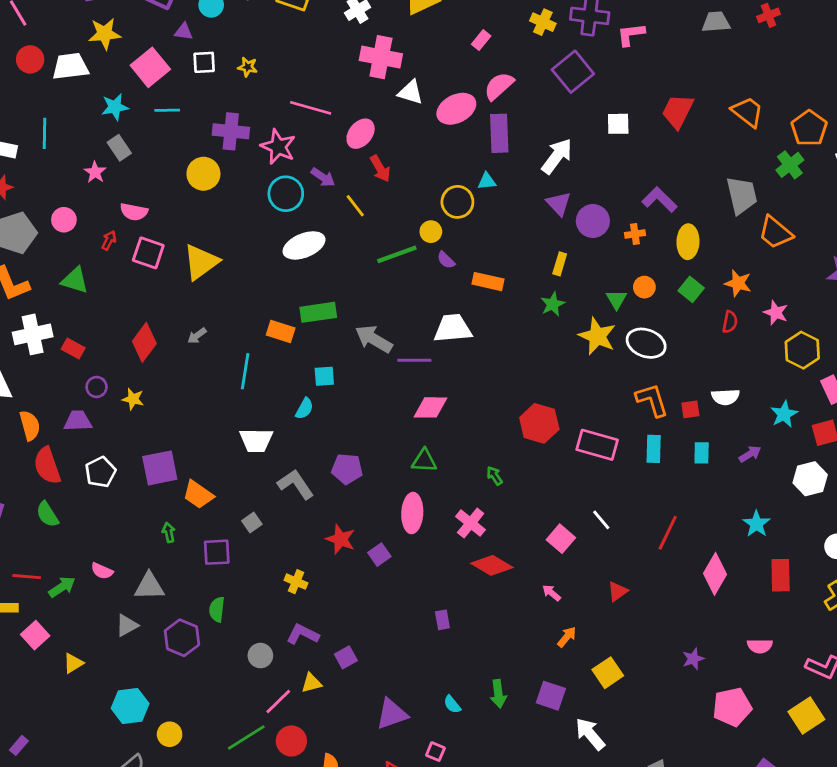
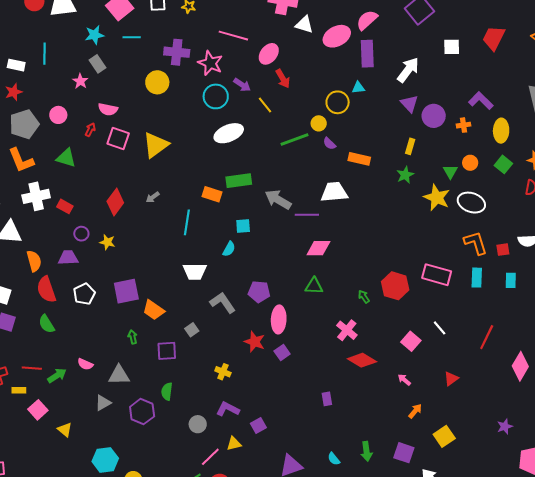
red hexagon: (539, 423) -> (395, 286), moved
pink ellipse: (412, 513) -> (279, 319), moved
yellow triangle: (73, 663) -> (65, 430), turned -49

